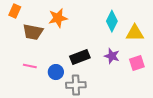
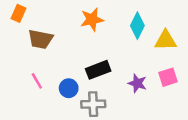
orange star: (58, 18) -> (92, 20), moved
purple star: (112, 56) -> (137, 83), moved
pink line: (30, 66) -> (37, 81), turned 48

